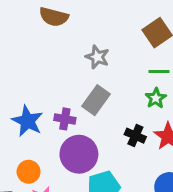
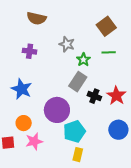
green star: (156, 98) -> (83, 60), moved
gray rectangle: (96, 100) -> (78, 82), moved
purple cross: (65, 119) -> (30, 51), moved

